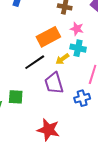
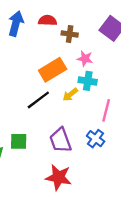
purple trapezoid: (54, 83) -> (60, 140), moved
blue cross: (82, 98) -> (96, 139), turned -35

